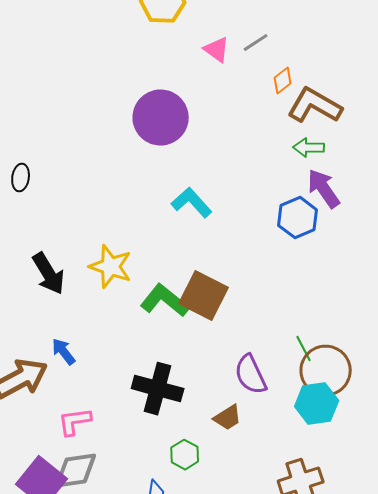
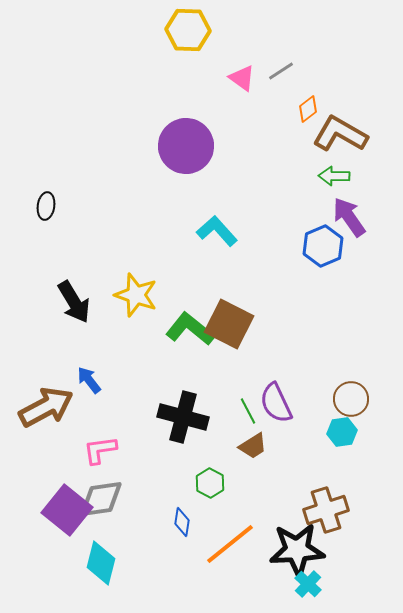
green line: (304, 349) -> (248, 411), moved
brown circle: (326, 371) -> (351, 399), size x0.7
cyan hexagon: (317, 404) -> (342, 432), size x0.7

